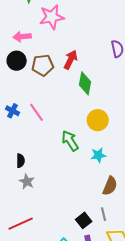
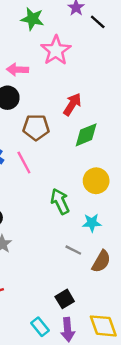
pink star: (52, 17) -> (56, 50), turned -30
brown pentagon: (43, 65) -> (36, 127), moved
green diamond: (85, 83) -> (86, 135), turned 50
gray line: (104, 214) -> (73, 250), moved, turned -56

